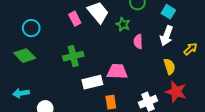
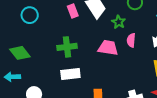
green diamond: (25, 56) -> (20, 53), moved
pink trapezoid: (117, 72) -> (108, 48), moved
white rectangle: (92, 82) -> (70, 74), moved

